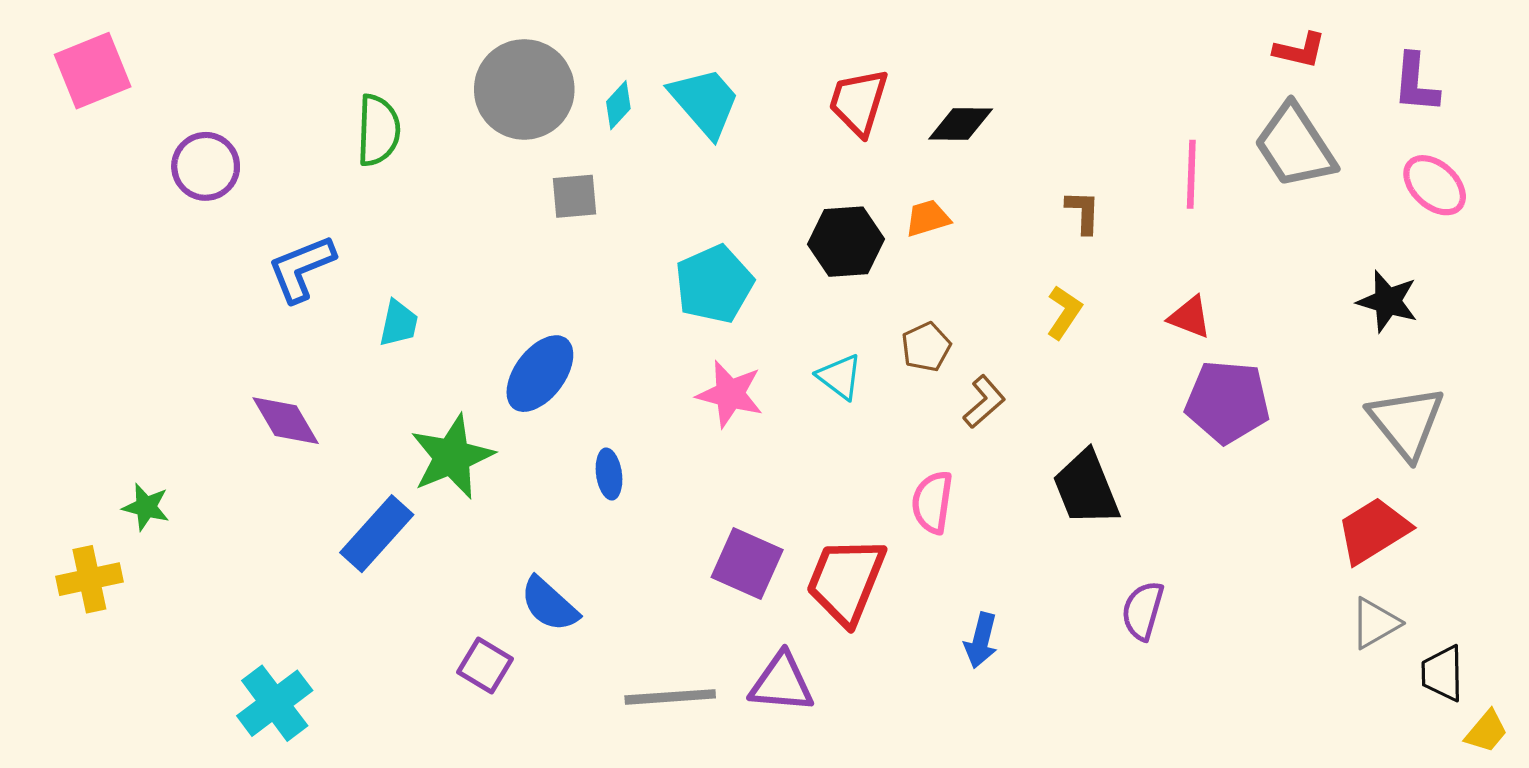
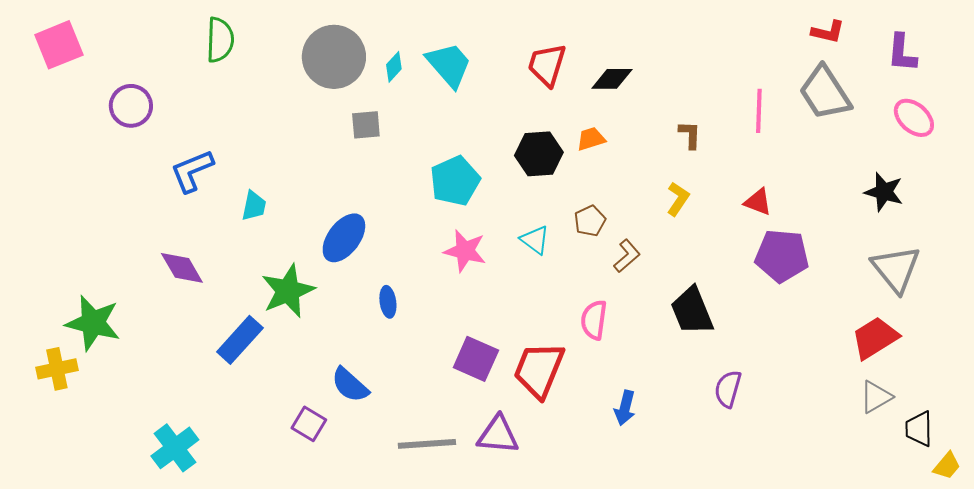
green semicircle: (378, 130) -> (220, 40), moved
green star: (146, 507) -> (93, 323), size x1.8

